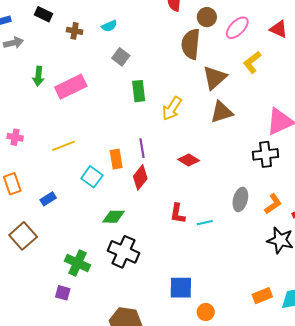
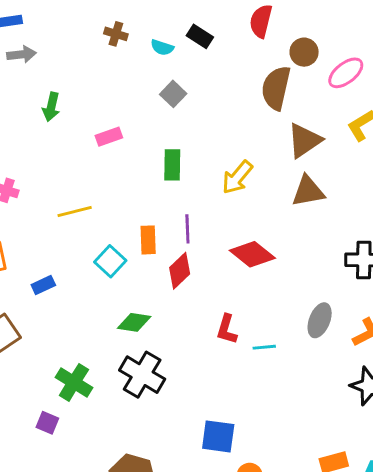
black rectangle: (44, 14) -> (200, 36), moved
cyan semicircle: (109, 26) -> (162, 47), turned 35
brown cross: (75, 31) -> (116, 34), moved
pink rectangle: (71, 87) -> (109, 137), moved, size x0.6
green rectangle: (139, 91) -> (172, 165), moved
red diamond: (189, 160) -> (252, 254), size x1.4

